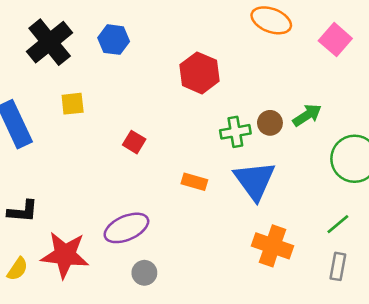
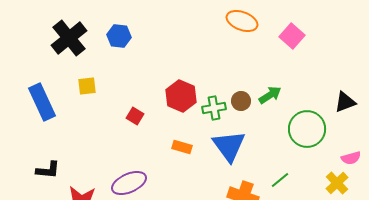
red hexagon: (199, 73) -> (181, 96), moved
green line: (338, 224) -> (280, 180), moved

